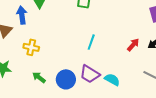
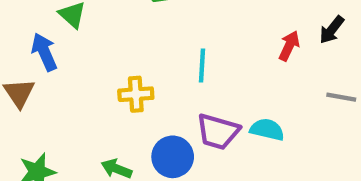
yellow cross: (31, 47) -> (136, 94), moved

